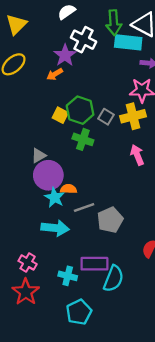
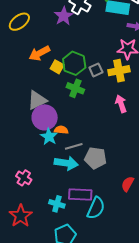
orange arrow: (55, 74) -> (39, 53), moved, size x1.5
gray square: (106, 117) -> (96, 70), turned 32
gray triangle: (39, 155) -> (37, 100), size x1.5
gray pentagon: (110, 220) -> (95, 158), turned 30
cyan arrow: (55, 228) -> (66, 163), moved
pink cross: (28, 262) -> (24, 178), moved

